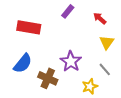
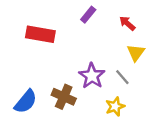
blue semicircle: (23, 63) -> (26, 102), moved
gray line: (105, 69) -> (122, 77), moved

